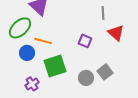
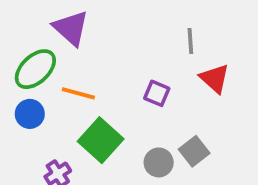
blue circle: (27, 53) -> (30, 114), moved
green square: (55, 66) -> (101, 140), turned -30

